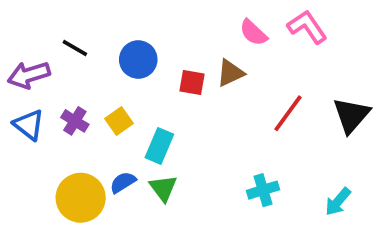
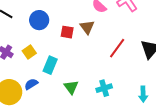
brown triangle: (230, 73) -> (87, 27), turned -42
green triangle: (163, 188) -> (71, 87), moved
cyan arrow: (338, 202) -> (143, 94), turned -42

